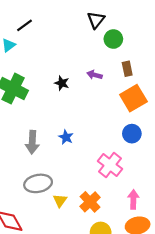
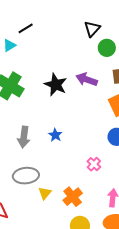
purple arrow: (95, 75) -> (87, 80), size x1.5
black star: (62, 83) -> (56, 85), size x1.6
pink cross: (110, 165) -> (94, 164), size x0.6

